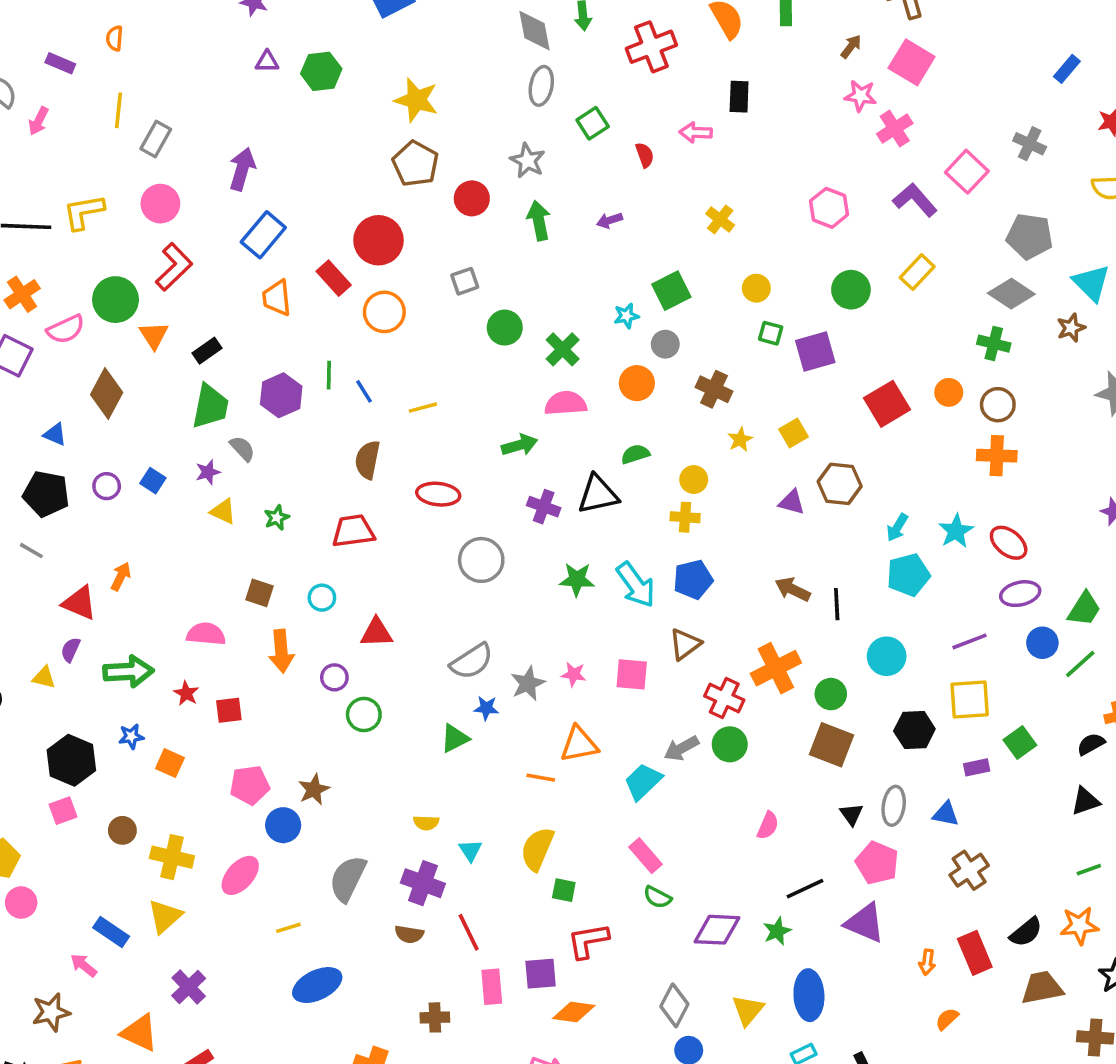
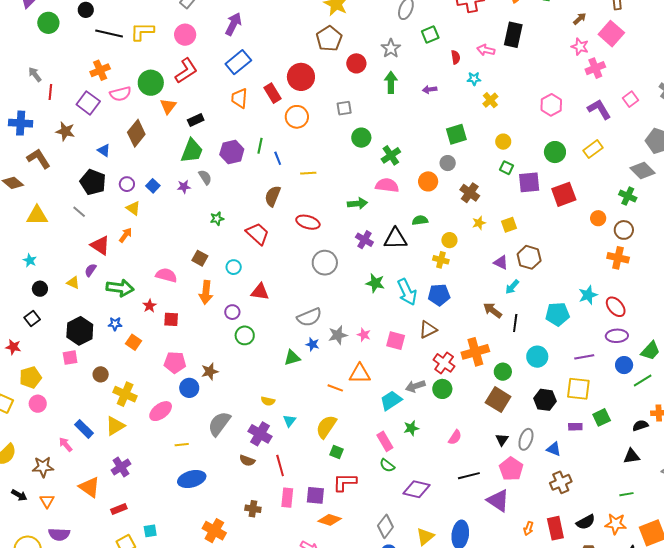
black rectangle: (739, 97) -> (513, 35), size x1.4
pink square: (967, 172) -> (630, 99), size x0.7
cyan star: (626, 316) -> (474, 79), moved
red square: (887, 404) -> (564, 194), moved
yellow triangle: (223, 511) -> (133, 208), moved
cyan arrow: (897, 528) -> (512, 287), moved
red trapezoid: (353, 531) -> (258, 234), turned 40
green star: (777, 931) -> (411, 428), moved

